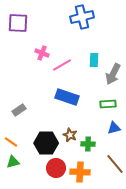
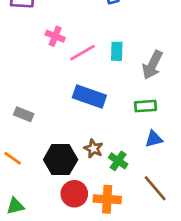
cyan rectangle: (94, 60) -> (117, 51), moved
gray rectangle: (19, 110) -> (24, 114), turned 56
green cross: (88, 144) -> (118, 161), turned 32
green triangle: (13, 162) -> (15, 206), moved

